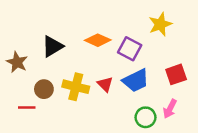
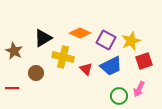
yellow star: (160, 24) -> (131, 41), moved
yellow cross: (76, 87) -> (63, 57), moved
red line: (27, 107) -> (12, 88), moved

